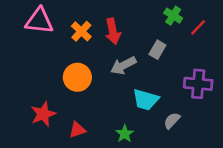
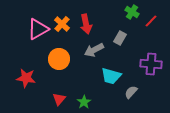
pink triangle: (39, 21) -> (38, 29), moved, turned -35
red star: (43, 114) -> (26, 78), moved, turned 30
red triangle: (77, 130) -> (59, 99), turned -32
green star: (125, 134) -> (84, 102), moved

